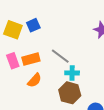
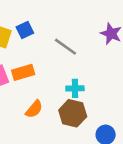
gray line: (60, 56) -> (65, 47), moved
orange semicircle: (34, 80) -> (34, 109), moved

